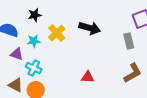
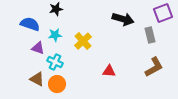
black arrow: (90, 28) -> (123, 19), moved
yellow cross: (57, 33) -> (83, 41), moved

